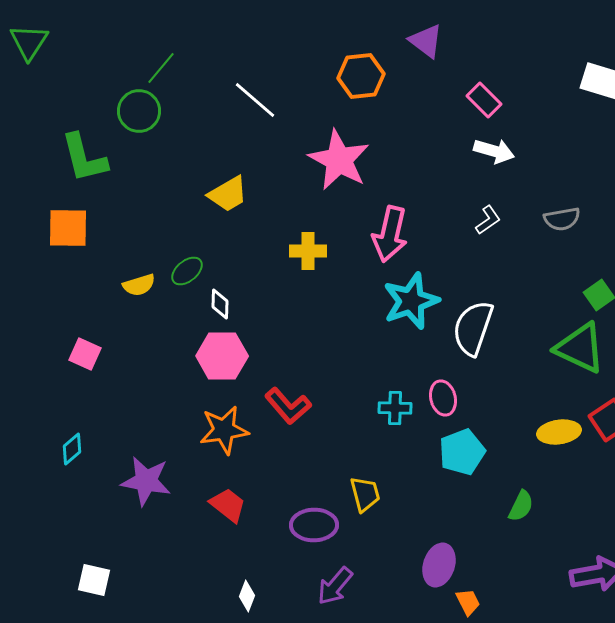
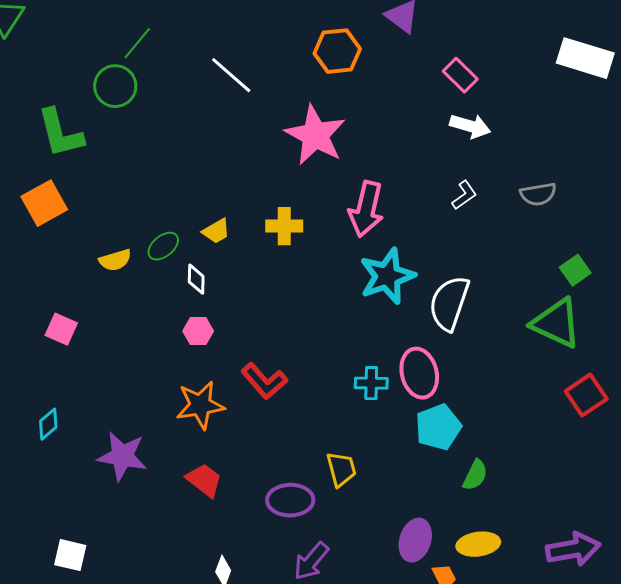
yellow trapezoid: (228, 194) -> (216, 231), moved, size x0.7
orange square: (68, 228) -> (44, 203), turned -30
pink hexagon: (222, 356) -> (198, 331), size x0.6
pink ellipse: (443, 398) -> (419, 373), size x1.4
yellow ellipse: (559, 432) -> (478, 544), moved
green semicircle: (521, 506) -> (475, 475), moved

